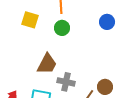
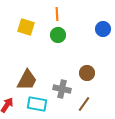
brown trapezoid: (47, 64) -> (27, 80), moved
brown circle: (105, 87) -> (87, 73), moved

